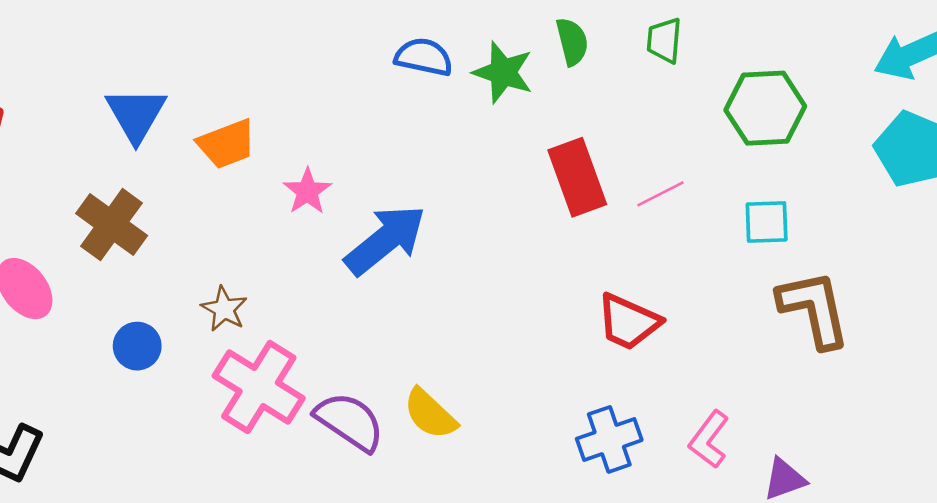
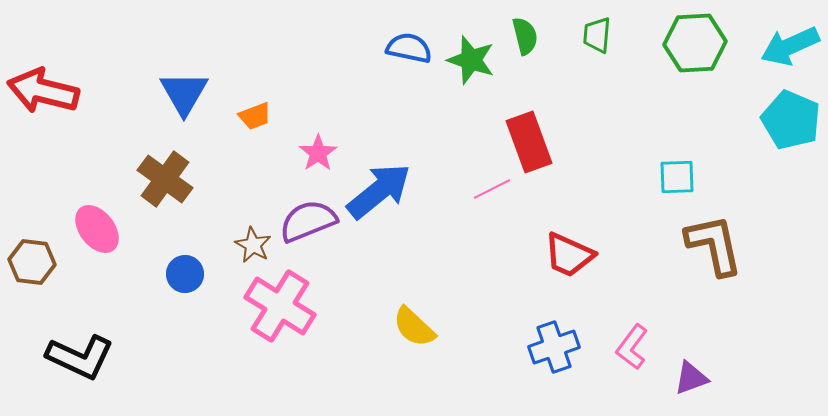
green hexagon: (765, 108) -> (695, 43), moved
orange trapezoid: (227, 144) -> (255, 116), size x0.7
pink line: (660, 194) -> (492, 189), moved
purple semicircle: (350, 422) -> (308, 221), moved, turned -56

